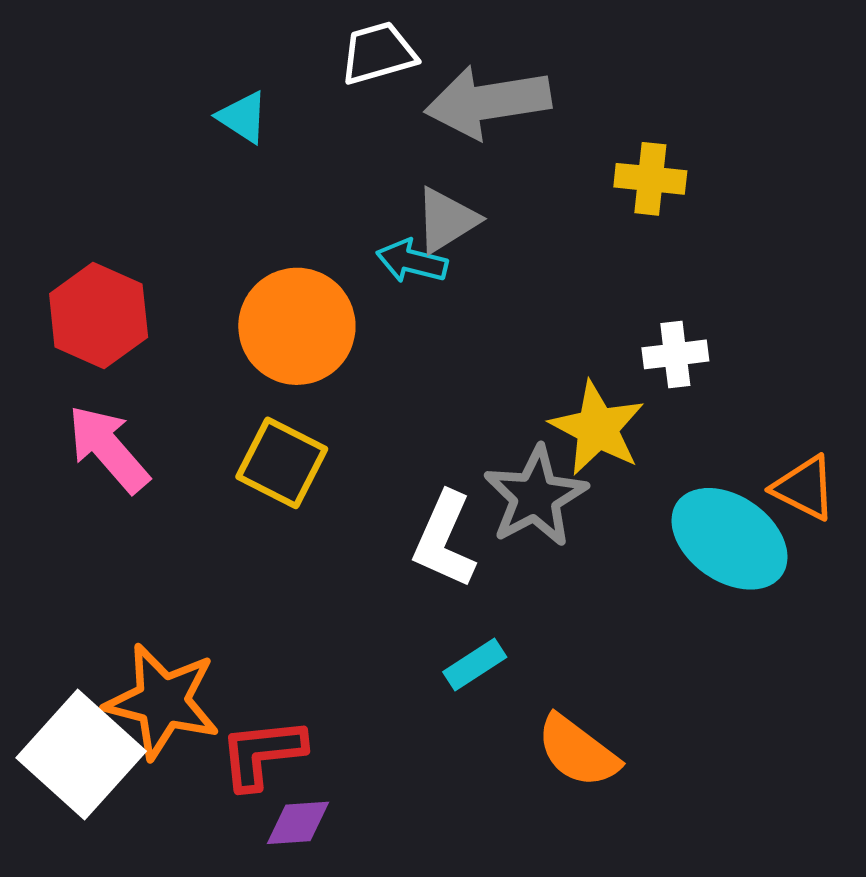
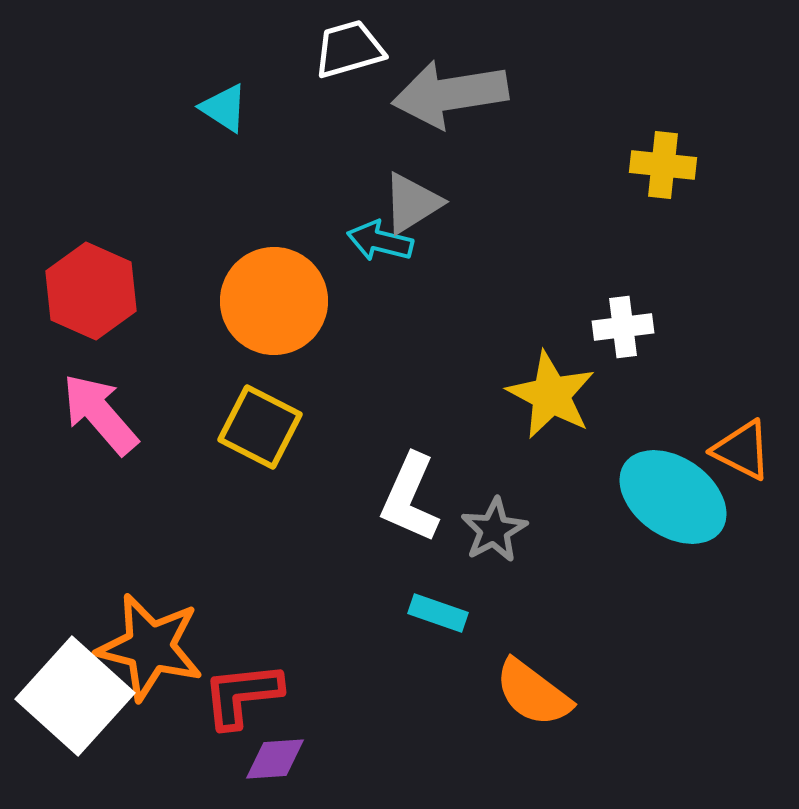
yellow cross: (650, 179) -> (663, 165), moved
gray star: (535, 496) -> (494, 530), moved, size x0.7
cyan rectangle: (475, 665) -> (438, 613), turned 52

